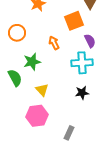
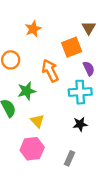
orange arrow: (54, 43) -> (50, 71), size x1.5
gray rectangle: (69, 133) -> (69, 158), moved

